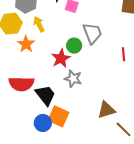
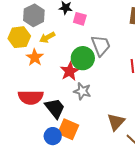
yellow arrow: (39, 24) -> (47, 37), turned -91
green circle: (74, 46) -> (83, 58), size x1.5
brown triangle: (106, 110) -> (116, 122), turned -30

